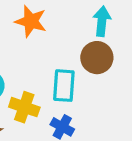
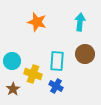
brown circle: (97, 58) -> (85, 54), moved

